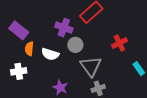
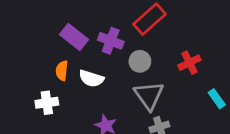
purple rectangle: (19, 30) -> (74, 37), moved
gray circle: (75, 45) -> (140, 61), moved

